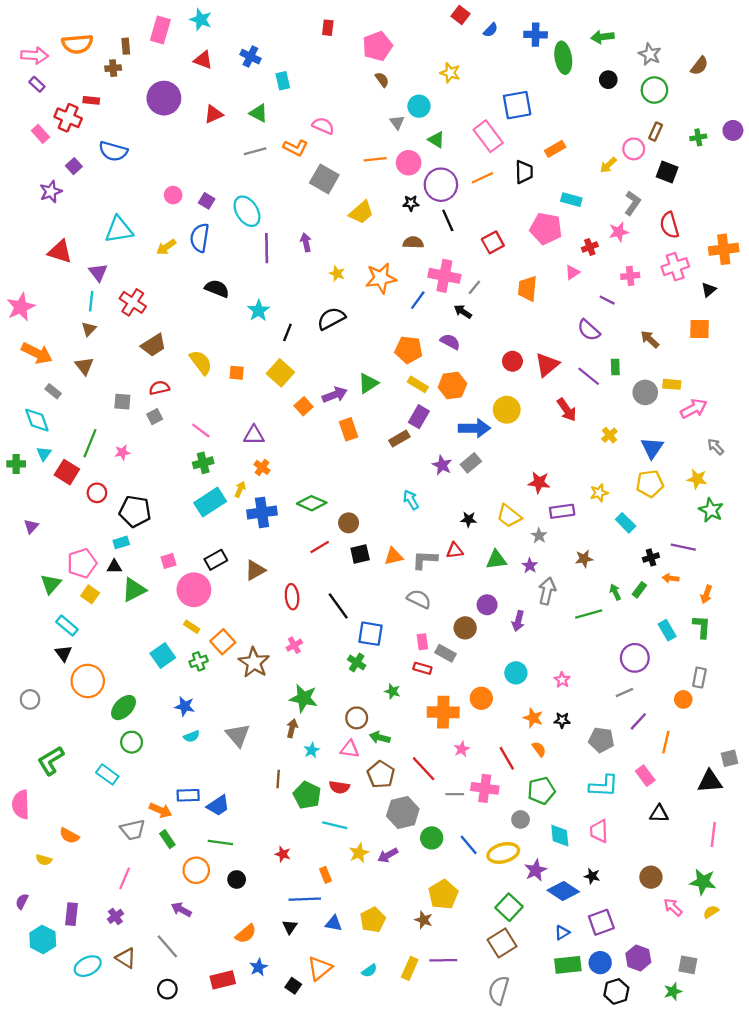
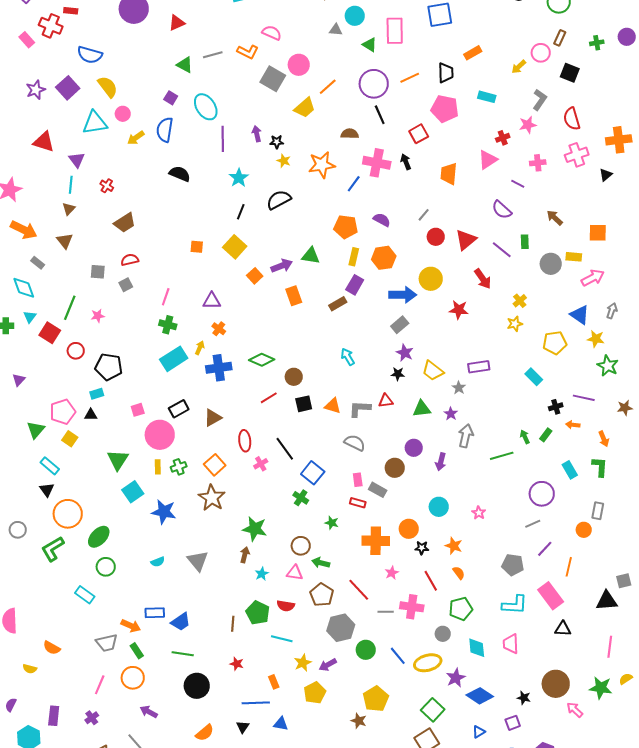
green triangle: (259, 113) -> (185, 65), moved
gray triangle: (397, 122) -> (336, 30), turned -48
pink rectangle: (488, 136) -> (395, 31), moved, turned 36
orange line: (375, 159) -> (328, 87), moved, turned -36
pink circle: (409, 163) -> (299, 65), moved
purple square: (74, 166) -> (68, 88), moved, size x1.6
pink circle: (173, 195) -> (123, 114), moved
black star: (411, 203) -> (277, 142), moved
pink pentagon: (546, 229) -> (445, 109), moved
pink triangle: (572, 272) -> (488, 160), size x1.5
gray line: (474, 287) -> (424, 215), moved
red cross: (133, 302) -> (107, 186), size x0.6
cyan star: (259, 310) -> (239, 178), moved
black arrow: (463, 312) -> (406, 162), moved, turned 35
orange square: (699, 329) -> (598, 233), moved
yellow semicircle: (201, 362) -> (108, 87), moved
green triangle: (368, 383) -> (311, 256), turned 42
yellow rectangle: (418, 384) -> (354, 257), turned 72
pink line: (201, 431) -> (166, 297), turned 72
gray arrow: (716, 447) -> (612, 311), turned 63
blue triangle: (652, 448) -> (580, 315), moved, turned -30
green cross: (203, 463) -> (168, 325), turned 30
purple star: (442, 465) -> (405, 353), moved
red star: (539, 482) -> (459, 310), moved
yellow star: (599, 493) -> (515, 324), moved
orange triangle: (394, 556) -> (333, 406), turned 30
brown star: (584, 559) -> (625, 408), moved
green triangle: (134, 590) -> (118, 460), moved, turned -30
orange arrow: (706, 594) -> (604, 439), turned -42
yellow rectangle: (192, 627) -> (158, 467), turned 56
blue square: (370, 634) -> (313, 473), turned 30
orange square: (223, 642) -> (215, 465), moved
pink cross: (294, 645) -> (261, 464), moved
green cross: (199, 661) -> (179, 467), moved
blue star: (185, 706) -> (164, 512), moved, size x1.4
black star: (562, 720) -> (422, 548), moved
green L-shape: (51, 761) -> (53, 549), moved
pink rectangle: (645, 776) -> (551, 596), size x1.5
brown line: (278, 779) -> (233, 624), moved
orange circle: (196, 870) -> (133, 678), moved
black star: (592, 876) -> (524, 698), moved
brown circle: (651, 877) -> (556, 684), size x1.4
black circle: (237, 879) -> (197, 686), size x1.6
yellow semicircle: (711, 912) -> (626, 679), moved
yellow pentagon: (373, 920) -> (315, 693), moved
purple square: (601, 922) -> (513, 723), size x0.7

